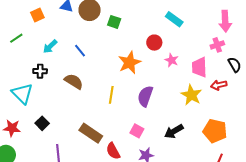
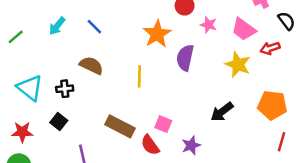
green line: (16, 38) -> (16, 37), moved
pink trapezoid: (199, 67) -> (244, 29), turned -45
black cross: (40, 71) -> (65, 89), moved
purple semicircle: (145, 96) -> (185, 58), moved
pink square: (137, 131) -> (163, 124), moved

